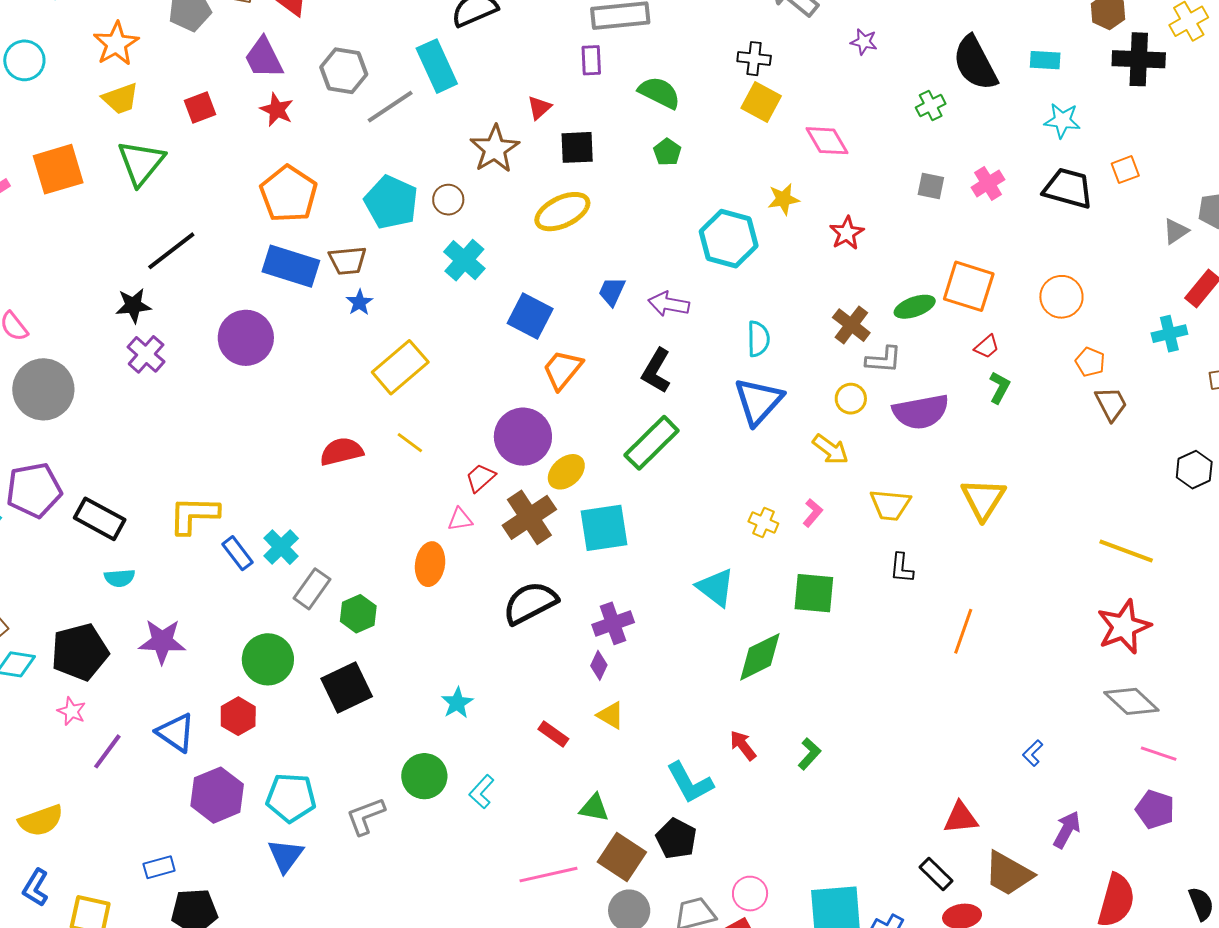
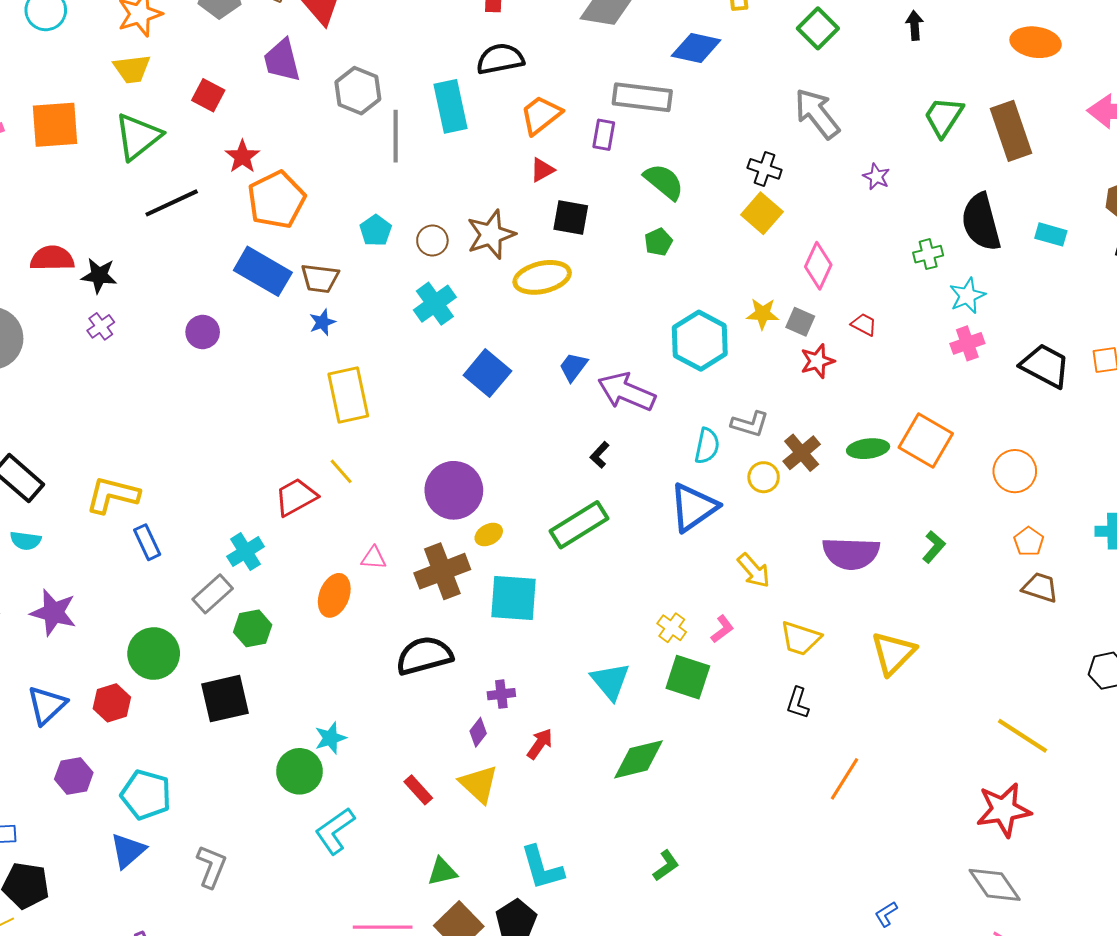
gray line: (390, 107) -> (396, 136), turned -69
red square: (200, 108) -> (208, 95), turned 36
red star: (277, 110) -> (242, 157), moved
cyan star: (1062, 120) -> (967, 296), moved, turned 30
pink diamond: (827, 141) -> (818, 266), turned 42
brown star: (495, 149) -> (491, 234), moved
gray square: (931, 186) -> (800, 322), moved
cyan pentagon: (391, 202) -> (376, 230), size x0.6
black line: (171, 251) -> (172, 203), moved
purple arrow: (669, 304) -> (626, 392), size x1.4
purple circle: (246, 338) -> (203, 332), size x0.6
red trapezoid: (987, 347) -> (864, 324), moved, turned -124
purple cross: (146, 354) -> (101, 326), size x0.7
gray L-shape: (884, 360) -> (750, 424), moved
yellow rectangle: (400, 367) -> (348, 395), turned -74
orange trapezoid: (563, 370) -> (541, 115), moved
black L-shape: (656, 371) -> (600, 455), size x0.6
yellow circle: (851, 399) -> (764, 477), moved
brown trapezoid: (1111, 404) -> (1040, 587), turned -57
red semicircle: (342, 452) -> (52, 258), moved
yellow ellipse: (566, 472) -> (489, 535), size x0.7
red trapezoid: (480, 478) -> (296, 497), moved, size x1.4
cyan cross: (281, 547) -> (246, 552), moved
green square: (814, 593) -> (688, 677), moved
purple cross: (613, 623) -> (501, 694), size x0.7
yellow triangle: (611, 715) -> (479, 784), size x1.4
blue triangle: (176, 732) -> (47, 705), turned 30
red arrow: (743, 745) -> (540, 744), moved, turned 60
green circle: (424, 776) -> (300, 771), moved
cyan L-shape: (482, 792) -> (335, 831), size x1.4
purple hexagon: (217, 795) -> (74, 776), size x0.7
green triangle: (594, 808) -> (442, 872), turned -36
gray L-shape: (366, 816) -> (211, 867), moved, turned 120

